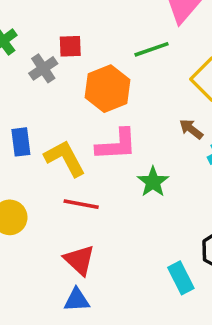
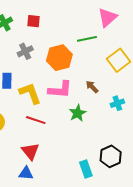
red square: (70, 46) -> (33, 21), moved
gray cross: (43, 68) -> (25, 51), moved
brown arrow: (191, 129) -> (92, 87), moved

